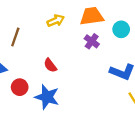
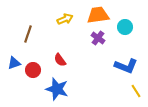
red circle: (20, 87) -> (33, 70), moved

